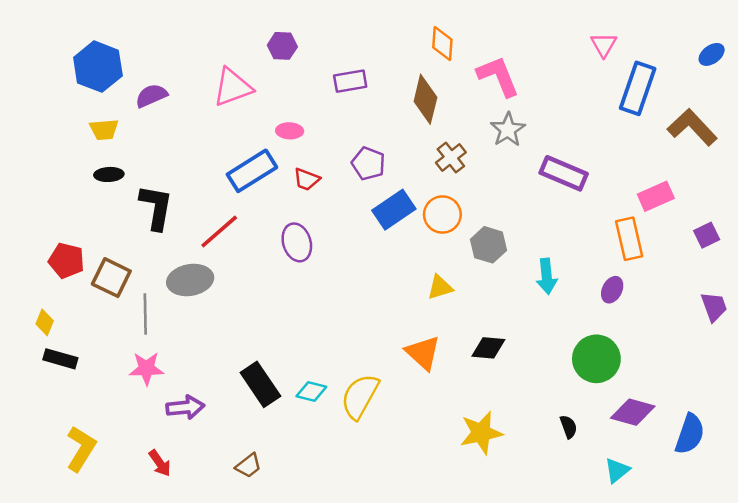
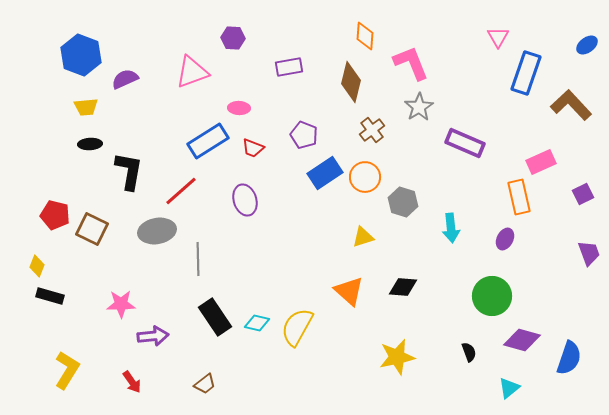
gray line: (145, 314) -> (198, 259), moved

